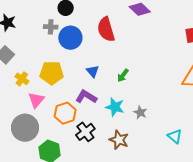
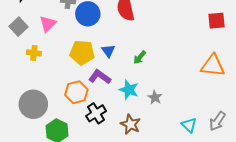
yellow pentagon: (52, 73) -> (82, 53), moved
yellow cross: (22, 79) -> (34, 53), turned -32
pink triangle: (36, 100) -> (48, 24), moved

